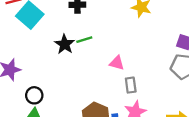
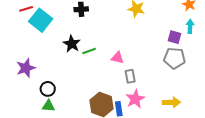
green line: (84, 40) -> (89, 51), moved

